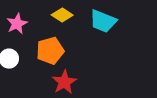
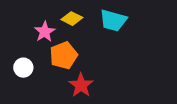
pink star: (17, 24) -> (45, 32), moved

